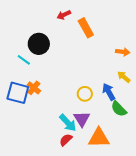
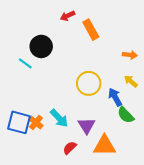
orange cross: (34, 88) -> (36, 122), moved
blue square: (18, 93) -> (19, 122), moved
yellow circle: (85, 94) -> (89, 83), moved, size x1.5
cyan arrow: (68, 123) -> (59, 118), moved

